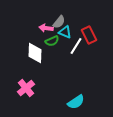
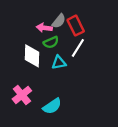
cyan triangle: (65, 32) -> (59, 62), moved, turned -32
red rectangle: (89, 35) -> (76, 26), moved
cyan semicircle: (76, 102) -> (52, 106), moved

